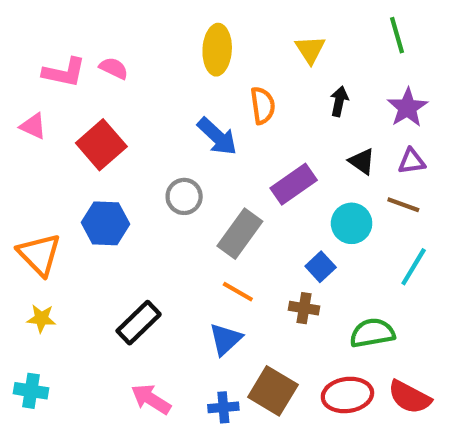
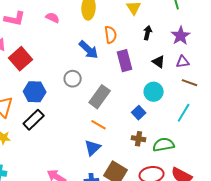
pink semicircle: (114, 68) -> (53, 18), moved
red square: (101, 145) -> (21, 59), moved
purple rectangle: (294, 184) -> (125, 61), moved, turned -70
brown line: (403, 205) -> (190, 83), moved
brown cross: (304, 308) -> (139, 139), moved
black rectangle: (139, 323) -> (34, 120), moved

